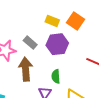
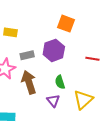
yellow rectangle: (52, 21) -> (10, 32), moved
gray rectangle: (30, 43) -> (27, 55), turned -40

